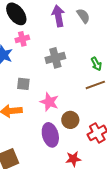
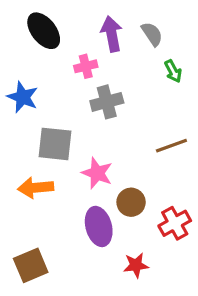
pink cross: (22, 39) -> (86, 66), moved
green arrow: (96, 64) -> (173, 71), moved
gray square: (23, 84) -> (55, 144), size x1.6

